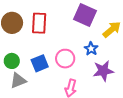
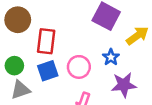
red rectangle: (39, 23) -> (46, 41), moved

